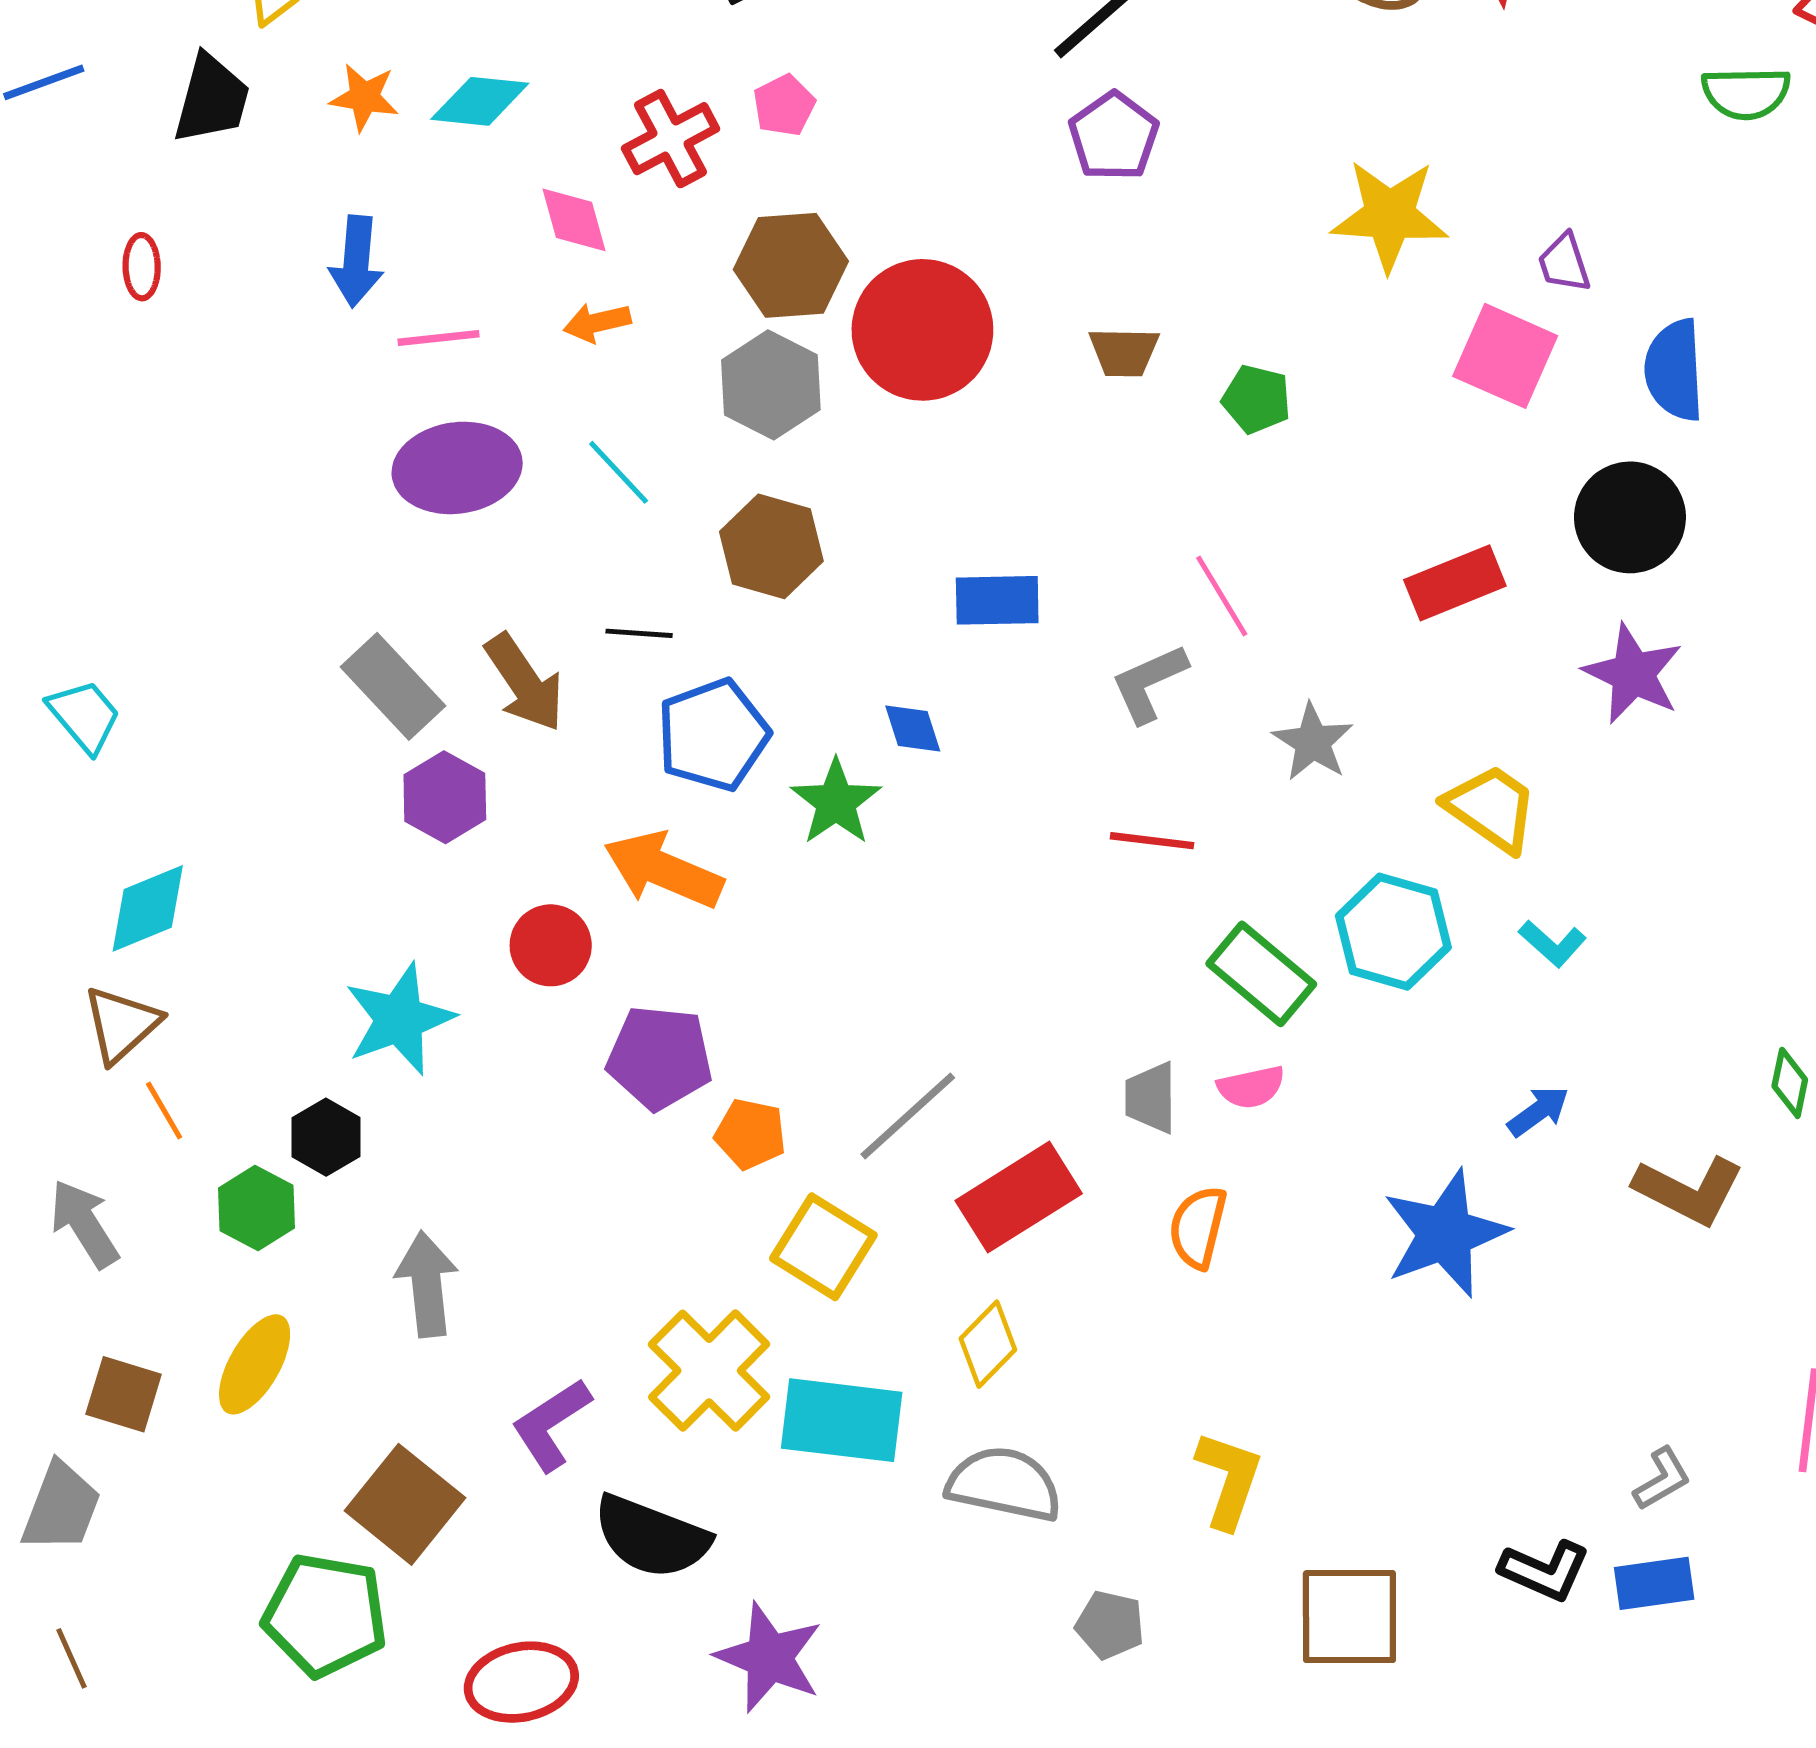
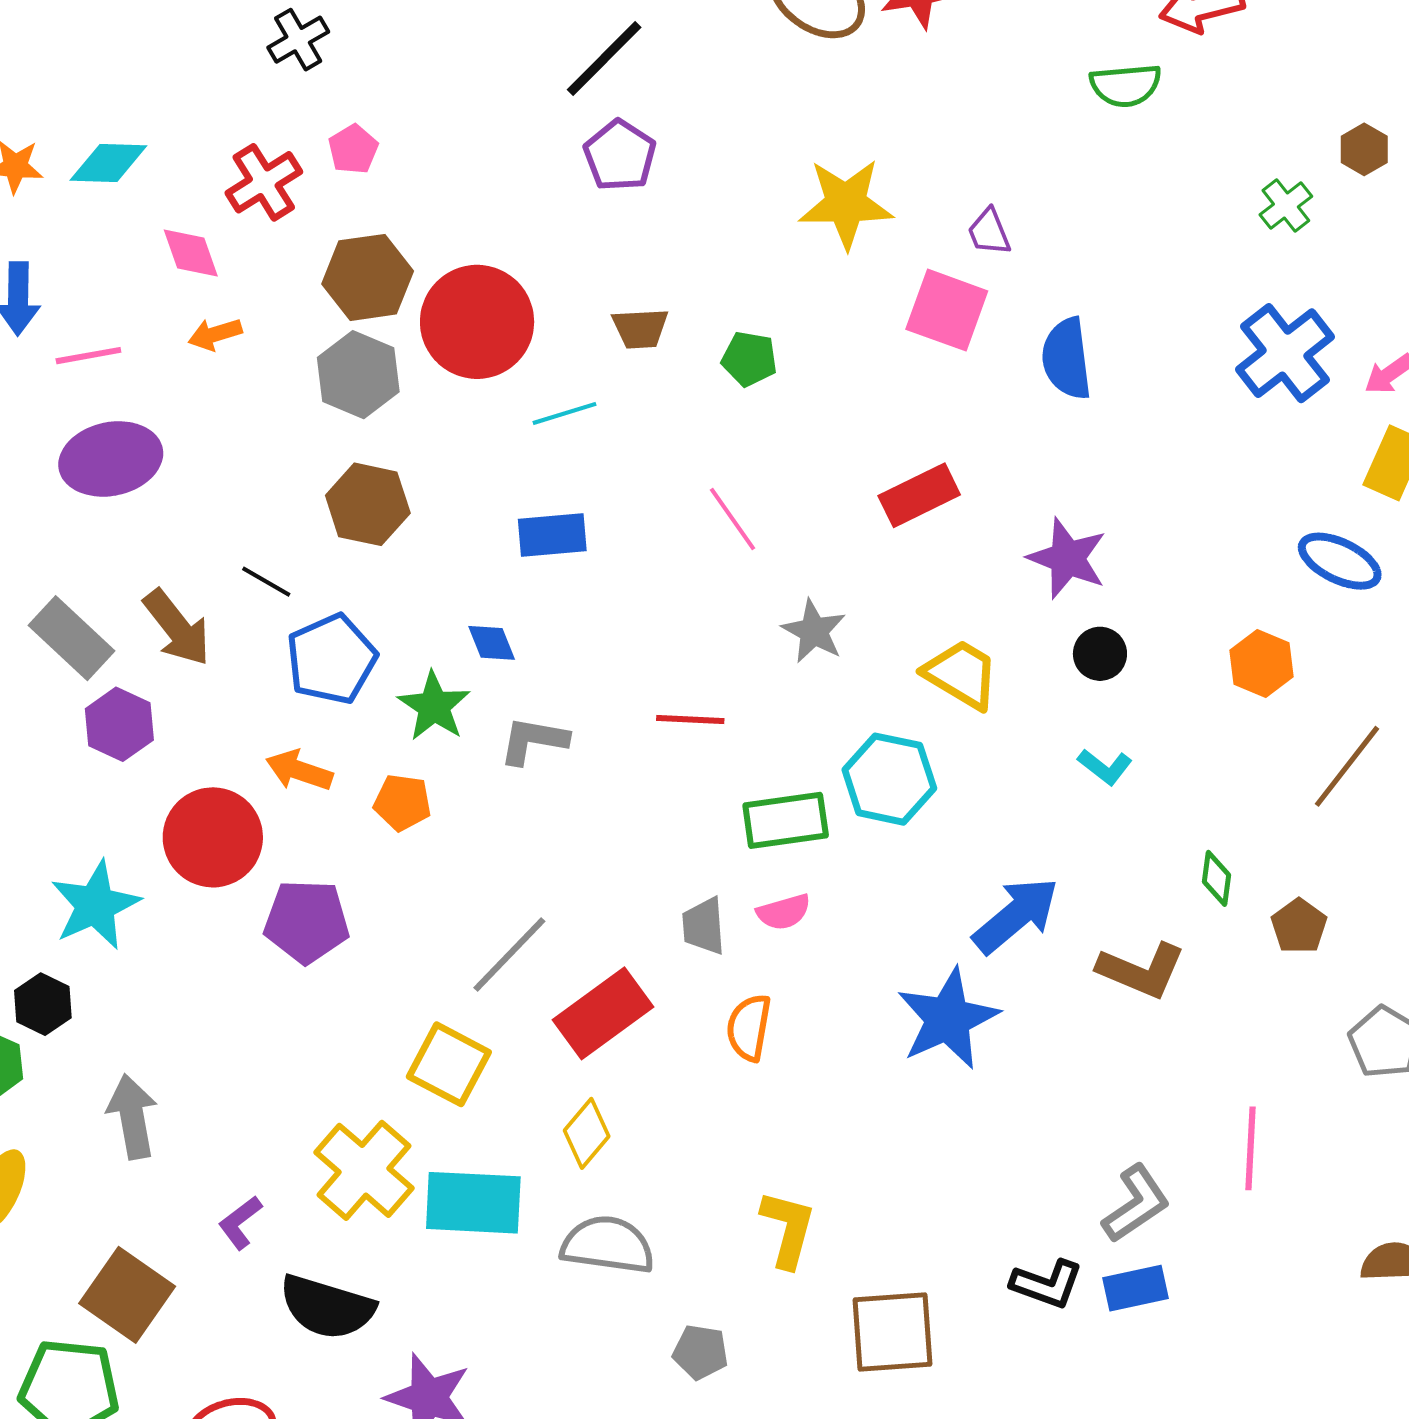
blue semicircle: (1674, 370) -> (1067, 359), moved
cyan line: (619, 472) -> (565, 413), moved, turned -60
black circle: (1630, 517) -> (1100, 654), moved, size x0.6
black line: (639, 633) -> (266, 582), turned 30
gray L-shape: (1149, 683) -> (533, 741), moved, turned 38
orange arrow: (663, 870) -> (299, 770), size x0.7
cyan L-shape: (1552, 943) -> (1105, 767), moved
red circle: (551, 945) -> (213, 837), size x1.5
green rectangle: (1261, 974) -> (786, 820), turned -44
blue arrow: (1538, 1111) -> (1016, 915), size x1.8
orange pentagon: (750, 1134) -> (402, 802), moved
purple L-shape: (551, 1425) -> (240, 1222), size x0.7
gray L-shape: (1662, 1479) -> (1136, 1204), size x1.5

